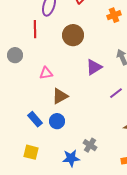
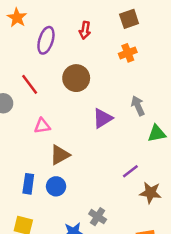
red line: (35, 29) -> (30, 84), moved, turned -36
purple line: (116, 93) -> (130, 171), moved
blue rectangle: (35, 119) -> (28, 184), turned 49

